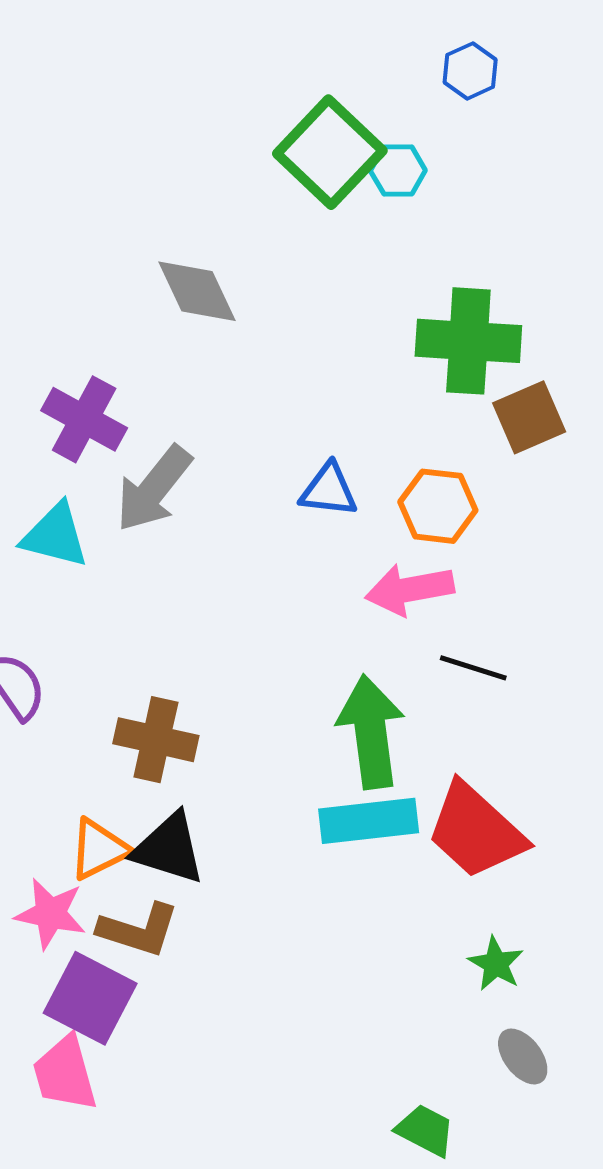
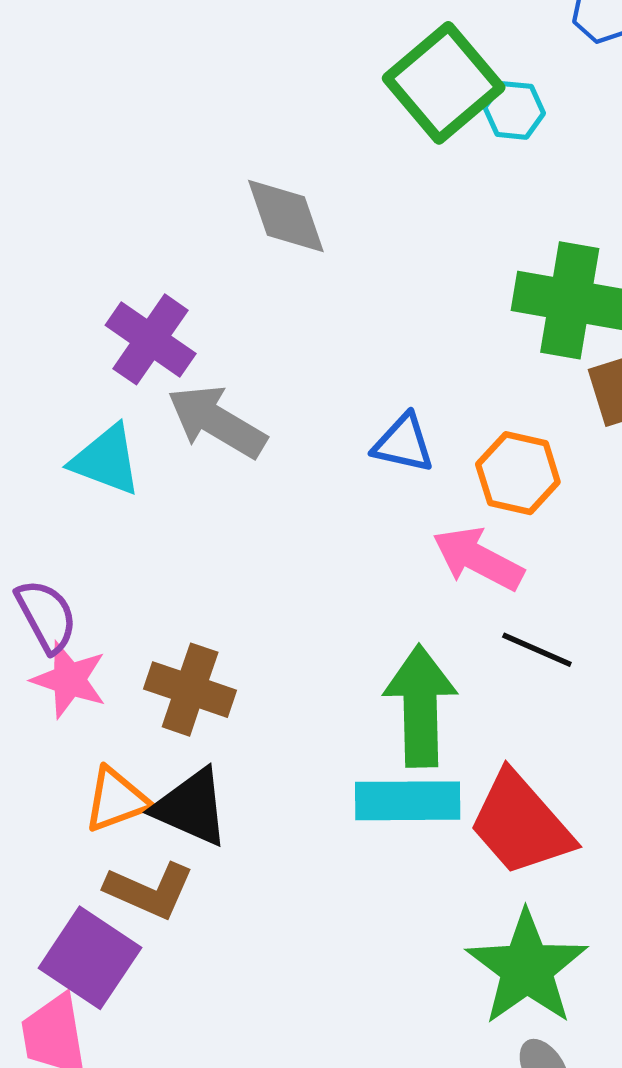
gray arrow: (154, 489) -> (217, 422), turned 76
pink arrow: (410, 589) -> (478, 559), turned 32
pink star: (50, 914) -> (69, 680), moved
green star: (496, 964) -> (527, 968), size x2.0

